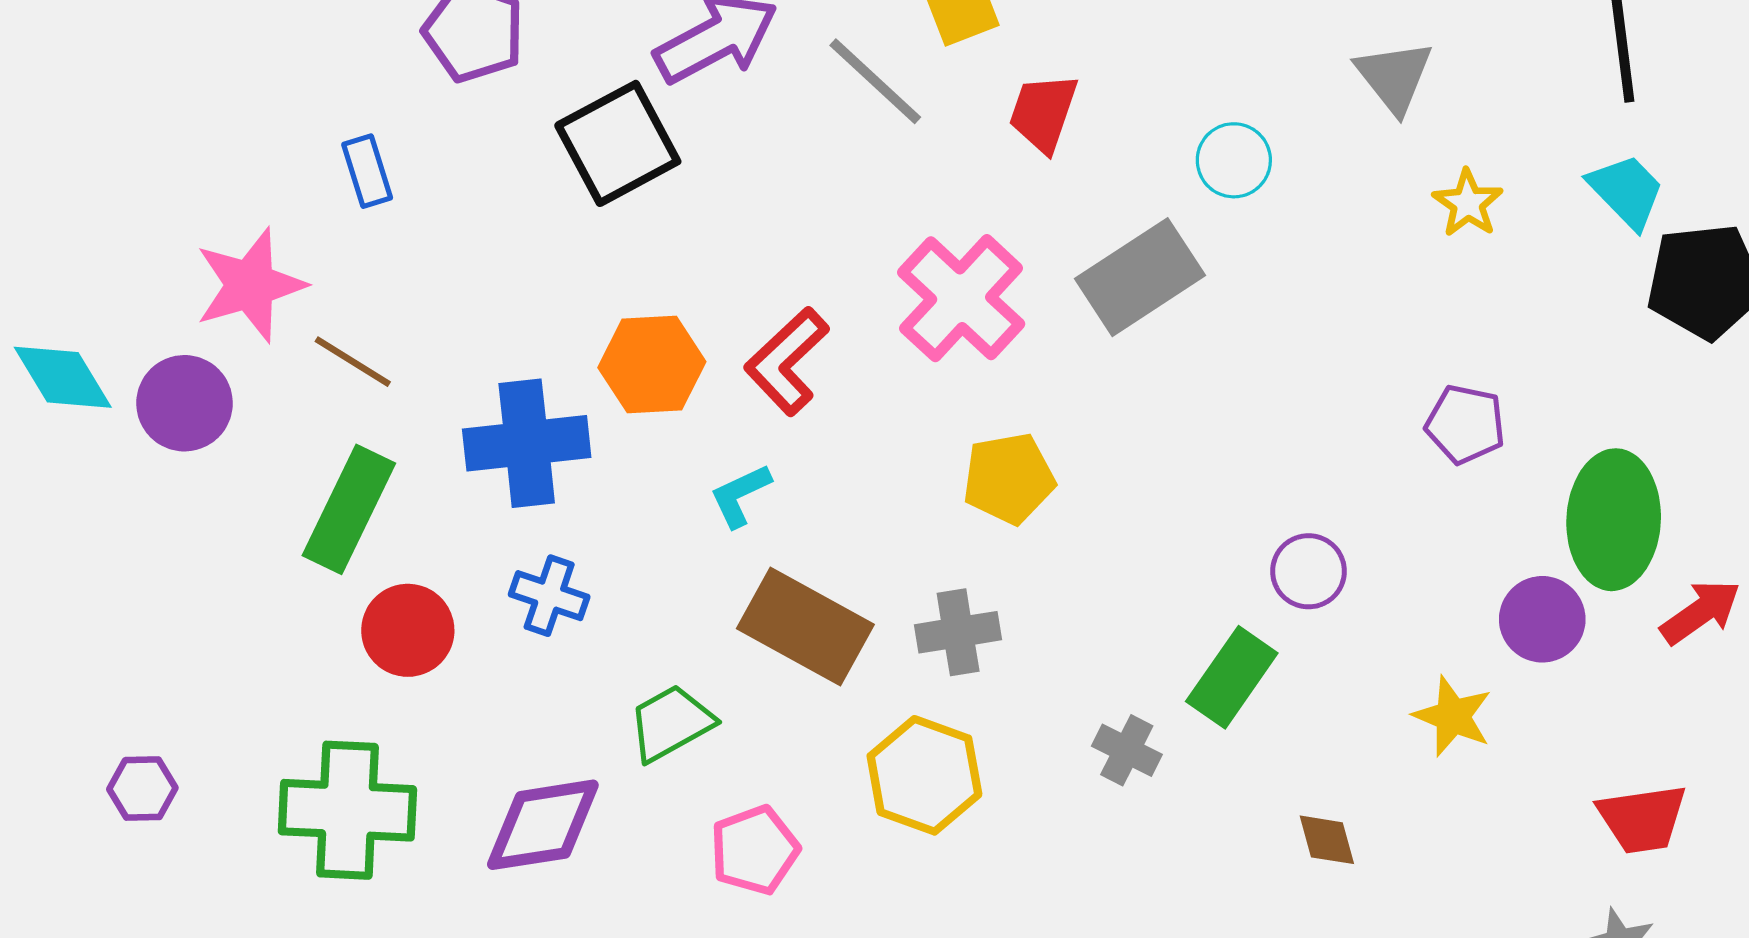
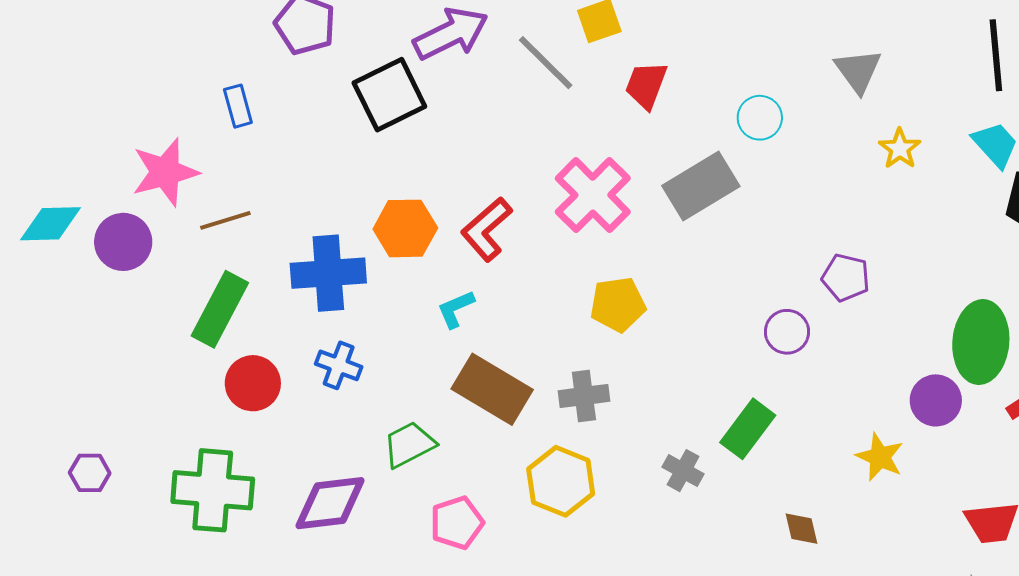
brown line: (353, 362) -> (225, 220), turned -51
cyan diamond: (63, 377) -> (50, 224), turned -62
purple pentagon: (1465, 424) -> (846, 277), moved
purple circle: (1309, 571) -> (787, 332), moved

